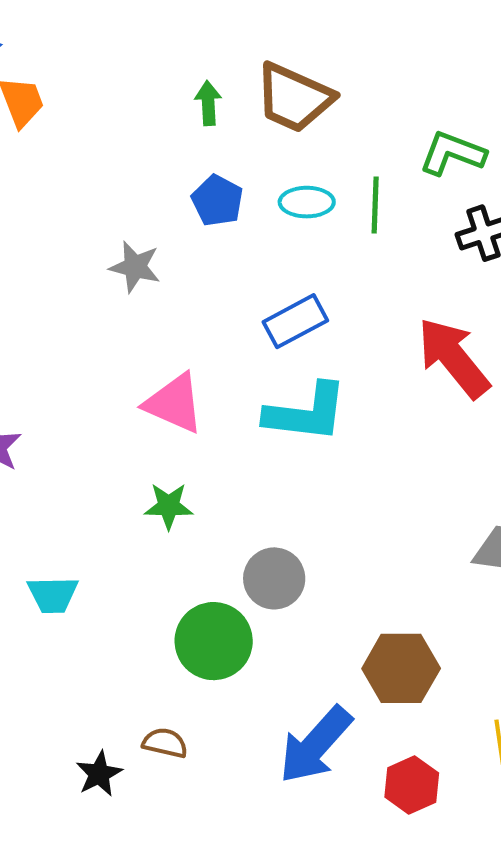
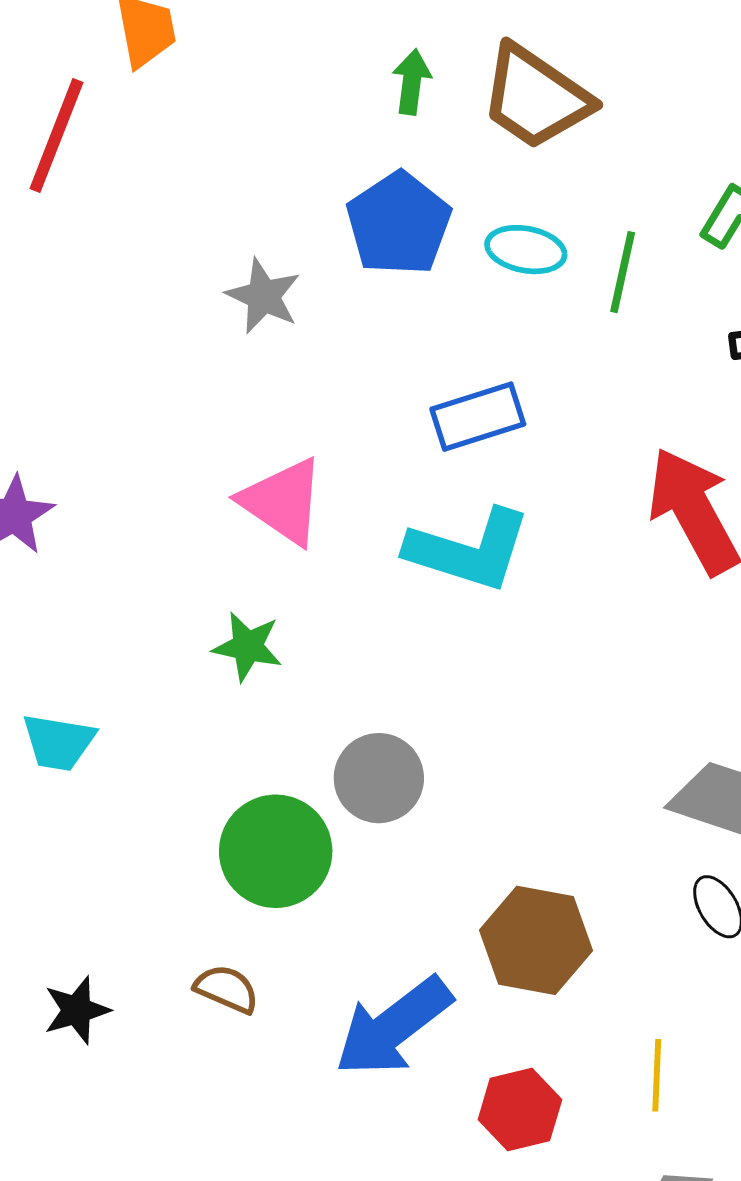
blue pentagon: (217, 201) -> (399, 224), size x1.4
brown semicircle: (165, 743) -> (227, 989), moved

